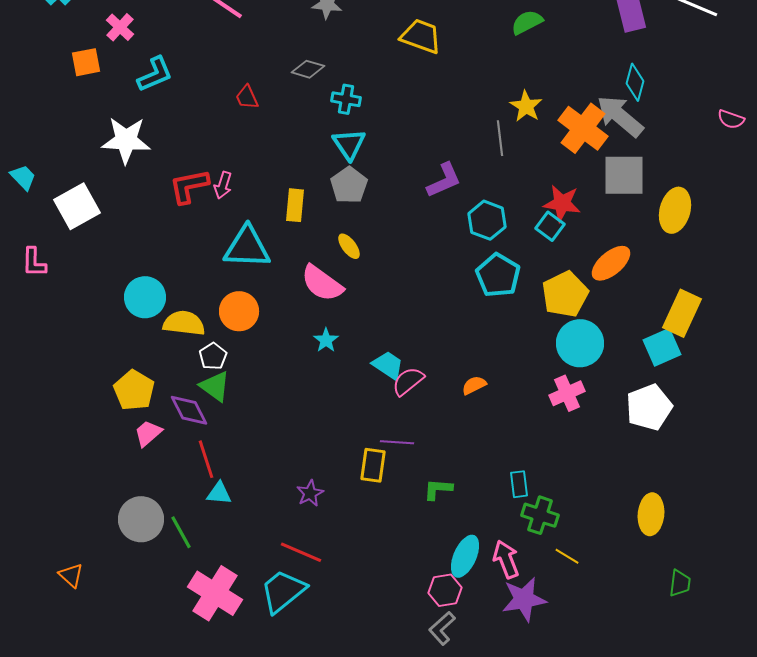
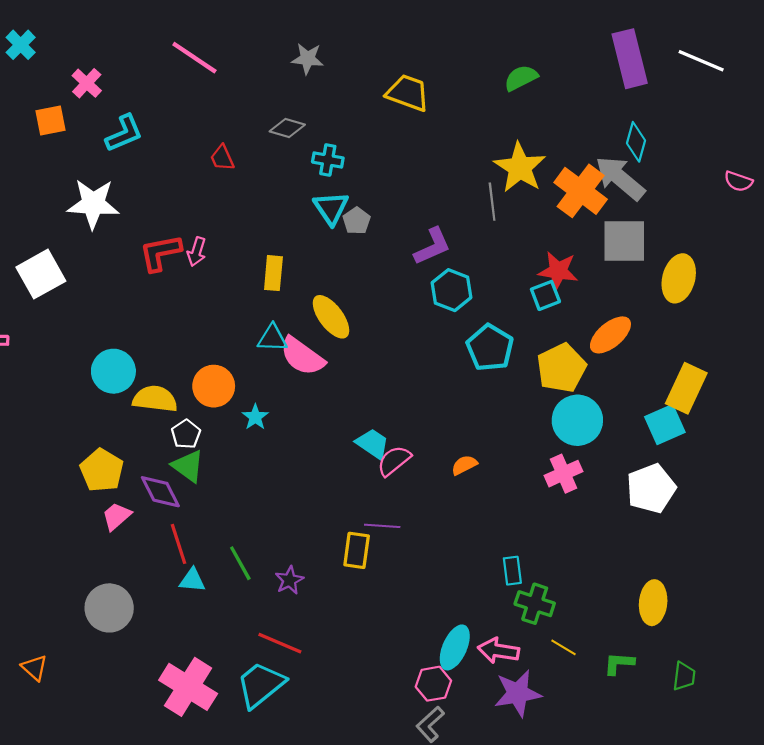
yellow star: (526, 106) -> (520, 167), size x1.5
gray pentagon: (349, 185) -> (357, 221), moved, size x0.7
cyan hexagon: (487, 220) -> (452, 290), moved
cyan square: (550, 226) -> (545, 295), turned 32
yellow ellipse: (349, 246) -> (331, 317), size x1.6
cyan triangle: (247, 247) -> (272, 338), moved, size x0.6
cyan star: (326, 340) -> (255, 417), moved
green L-shape: (438, 489) -> (619, 663), moved
green line: (181, 532) -> (240, 563), moved
pink arrow: (506, 559) -> (498, 651), turned -60

